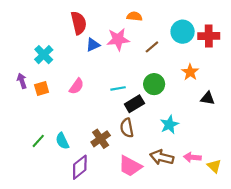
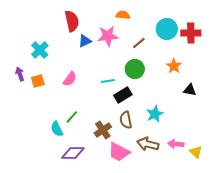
green circle: (154, 84) -> (135, 69), moved
brown semicircle: (127, 128) -> (126, 120), moved
brown cross: (101, 139) -> (103, 130), moved
green line: (38, 141) -> (72, 117), moved
purple diamond: (80, 167) -> (73, 153), turned 40

